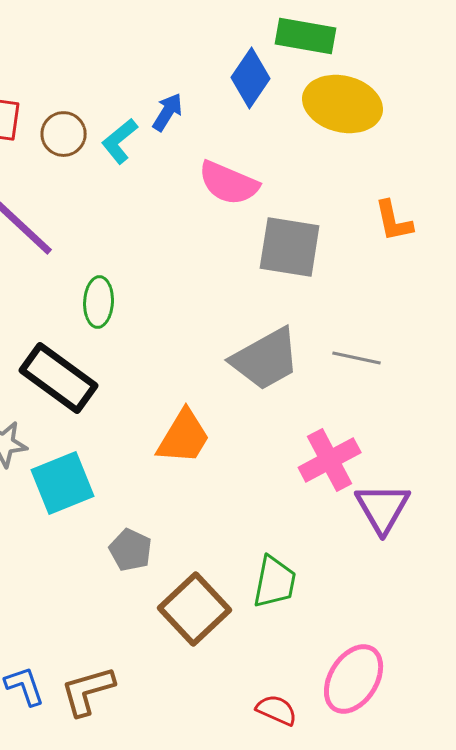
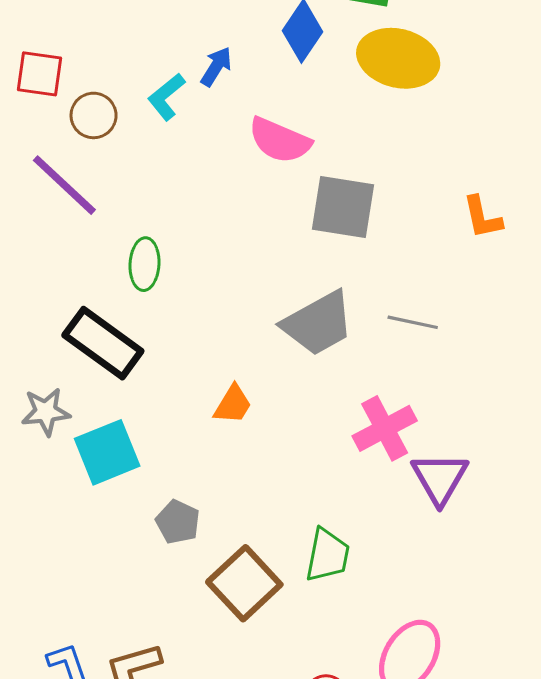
brown circle: (64, 134) -> (94, 115), moved
orange L-shape: (394, 221) -> (482, 217), moved
orange trapezoid: (184, 437) -> (233, 404), size x0.7

